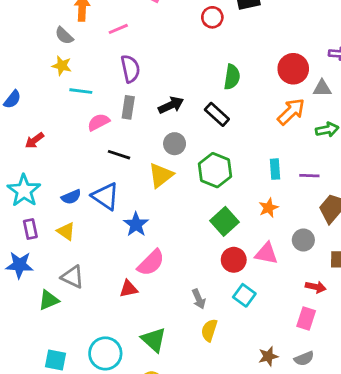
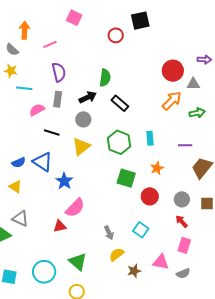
green semicircle: (232, 77) -> (105, 78), moved
gray circle: (175, 144) -> (83, 119), moved
cyan rectangle: (275, 169) -> (150, 138), moved
green square: (224, 221) -> (126, 178), turned -30
gray circle: (303, 240) -> (182, 199), moved
pink triangle: (266, 253) -> (161, 262), moved
red circle: (234, 260) -> (150, 196), moved
red arrow: (316, 287) -> (182, 221), moved, turned -144
yellow semicircle: (209, 330) -> (117, 254), turned 35
brown star: (268, 356) -> (134, 271), moved

